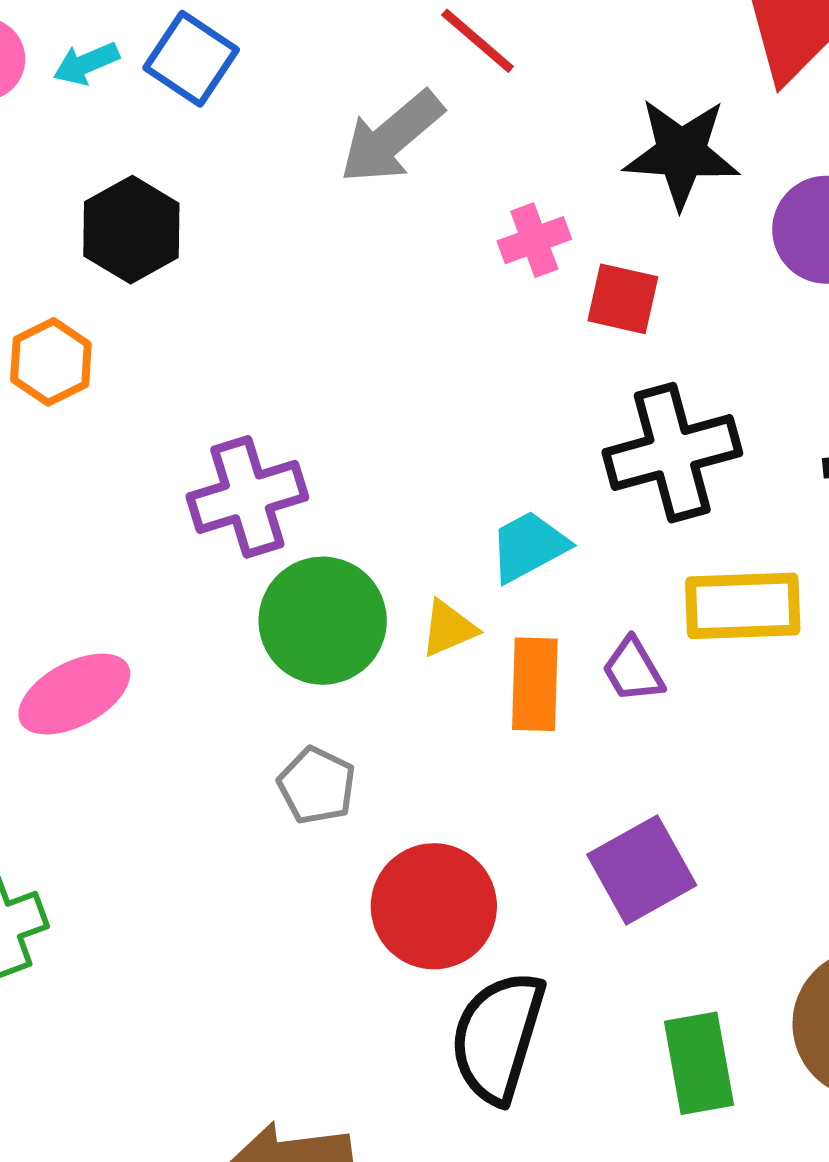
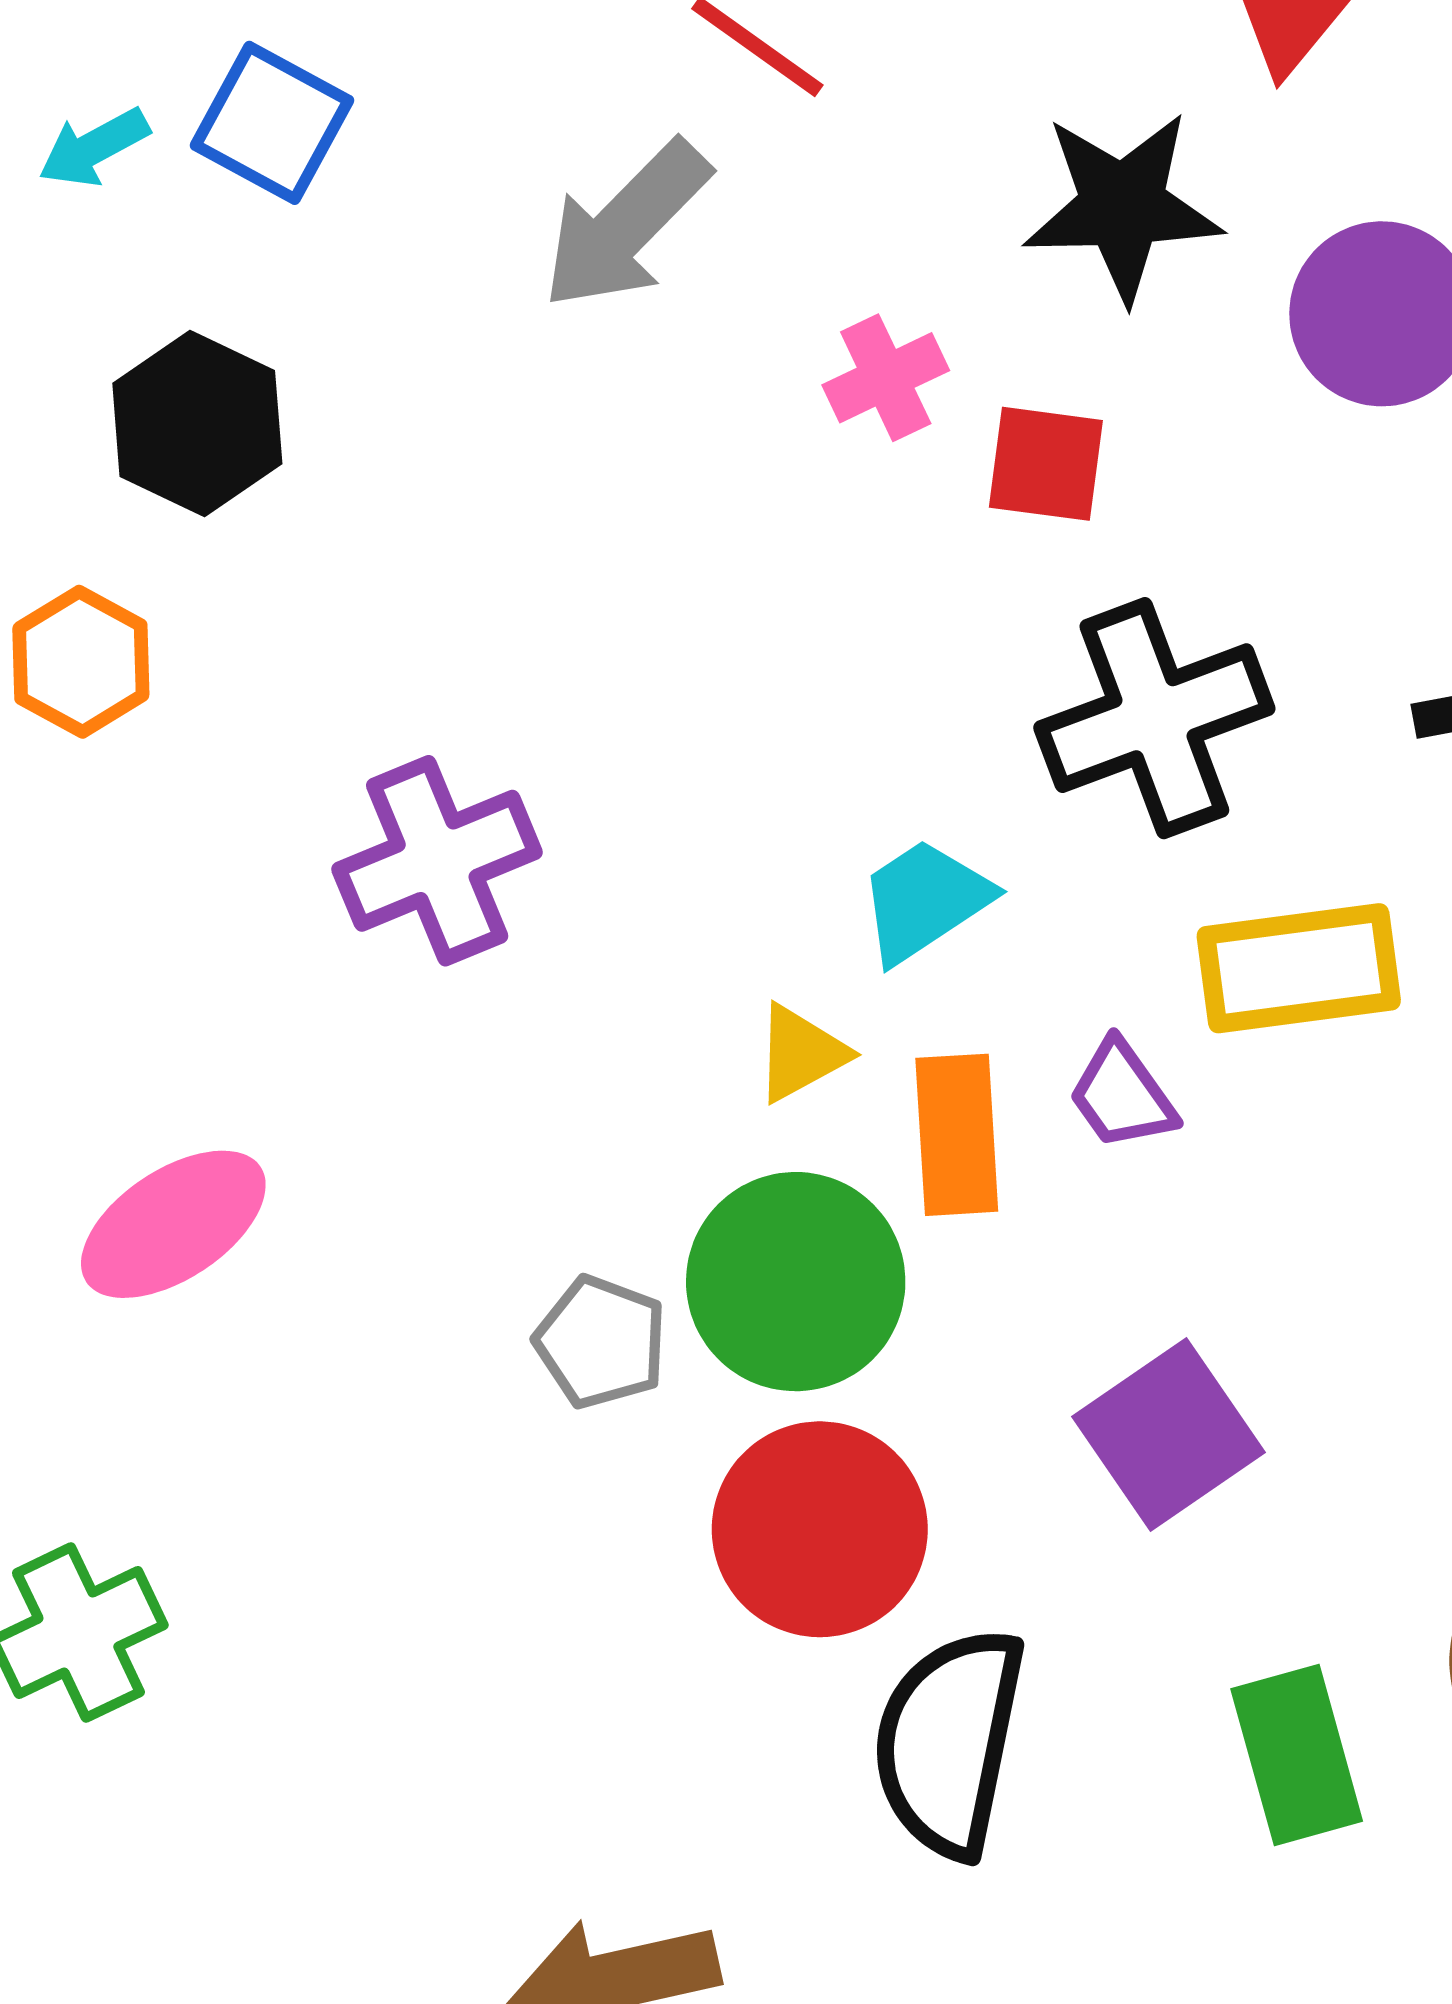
green circle: (323, 621) -> (796, 1282), moved

